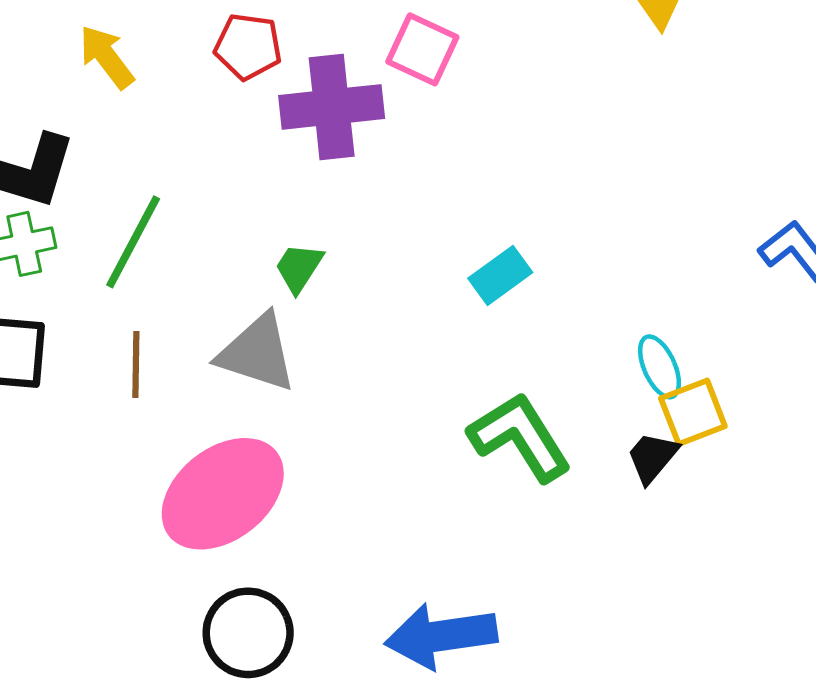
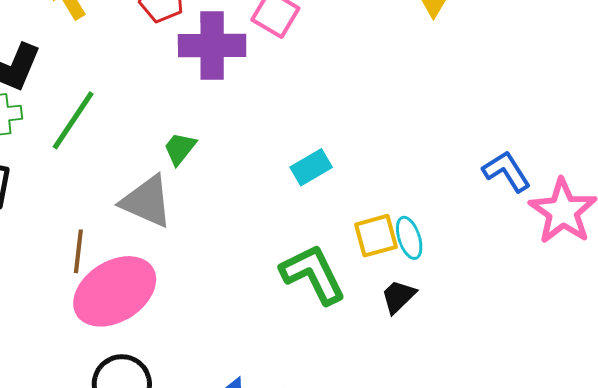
brown line: (136, 365) -> (78, 251), moved
yellow square: (693, 412) -> (376, 236), moved

